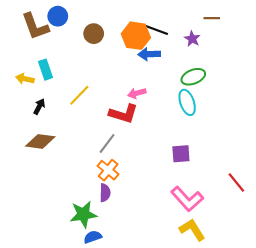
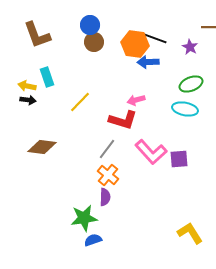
blue circle: (58, 16) -> (90, 25), moved
cyan ellipse: (187, 102) -> (185, 109), turned -60
black arrow: (39, 107) -> (28, 100), moved, turned 70
pink L-shape: (187, 199) -> (151, 152), moved

